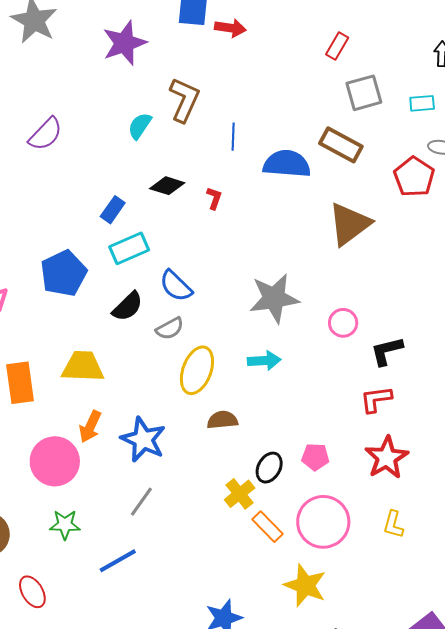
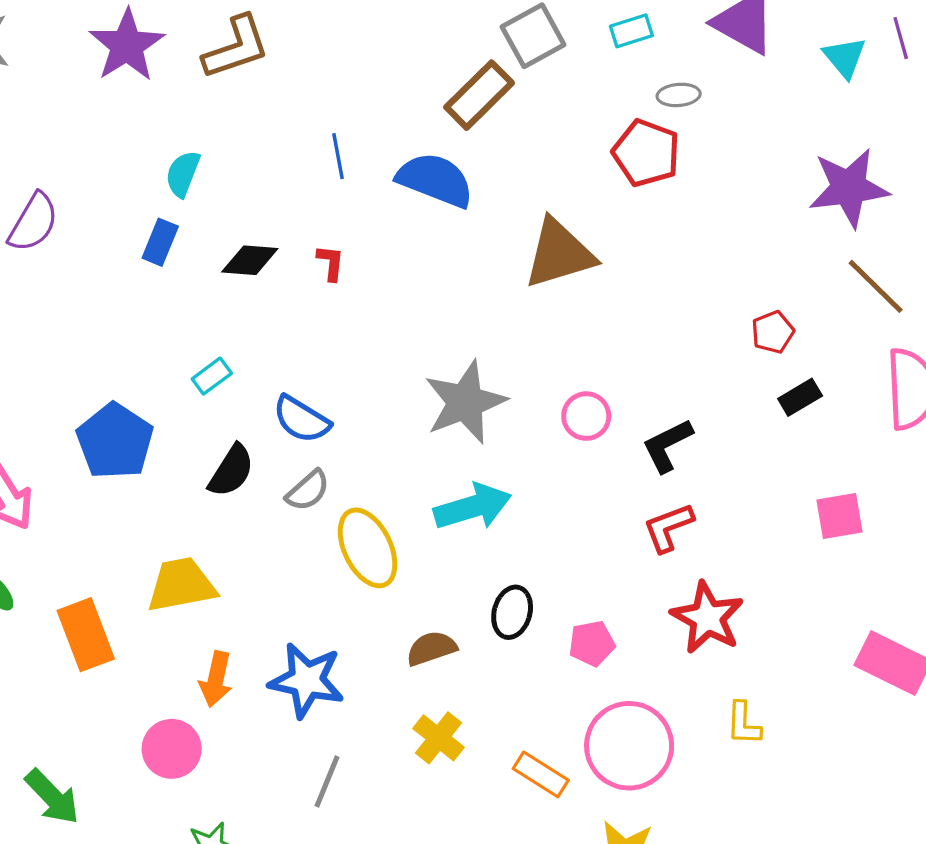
brown L-shape: (184, 100) -> (236, 47), moved, turned 60
brown rectangle: (341, 145) -> (479, 95), moved, turned -60
blue semicircle: (287, 164) -> (435, 180), turned 30
blue rectangle: (113, 210) -> (160, 242), moved
brown triangle: (349, 224) -> (559, 254), turned 33
cyan rectangle: (129, 248) -> (212, 376), size x0.6
cyan arrow: (264, 361) -> (473, 507), size x1.4
yellow ellipse: (197, 370) -> (368, 548), turned -33
brown semicircle: (222, 420) -> (431, 648), moved
pink circle: (55, 461) -> (172, 749), size x0.7
black ellipse: (269, 468) -> (512, 612), moved
yellow cross: (240, 494) -> (439, 738), moved

